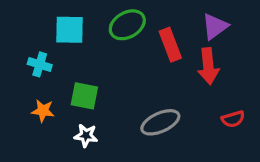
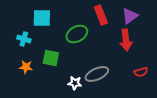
green ellipse: (127, 25) -> (77, 34), moved
red rectangle: (170, 45) -> (101, 15), moved
white star: (86, 136) -> (75, 83), moved

